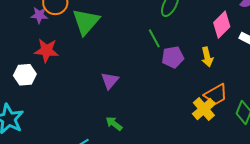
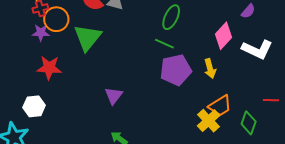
green line: (154, 38) -> (164, 44), moved, turned -36
purple pentagon: (173, 57) -> (176, 70), size x1.4
white hexagon: (25, 75) -> (34, 106), moved

